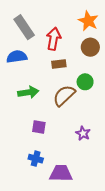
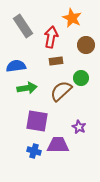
orange star: (88, 21) -> (72, 18), moved
blue semicircle: (17, 57) -> (16, 66), moved
purple square: (39, 127) -> (37, 121), size x1.6
purple trapezoid: (61, 173) -> (58, 145), moved

